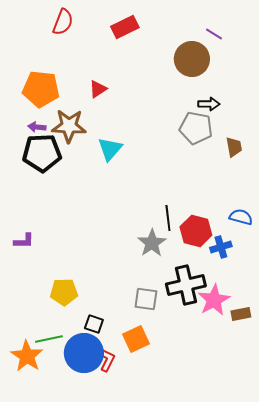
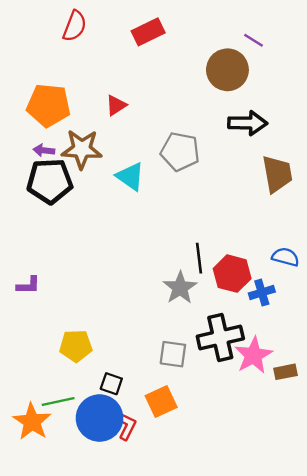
black arrow: (209, 104) -> (248, 123), size x1.5
gray pentagon: (196, 128) -> (180, 152), moved
brown trapezoid: (234, 147) -> (277, 174), size x1.6
cyan triangle: (110, 149) -> (130, 176), turned -36

